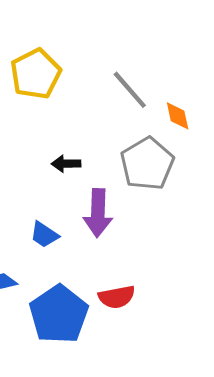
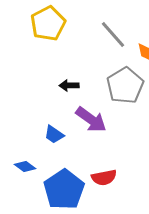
purple arrow: (98, 213) -> (91, 120), turned -56

